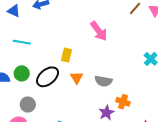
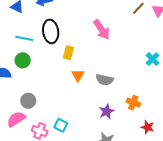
green circle: (22, 73) -> (23, 60), moved
black ellipse: (48, 77) -> (51, 31), moved, turned -60
orange cross: (123, 102) -> (133, 103), moved

